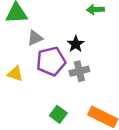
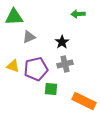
purple pentagon: (51, 61) -> (36, 69), moved
green square: (58, 114) -> (51, 89), moved, turned -32

